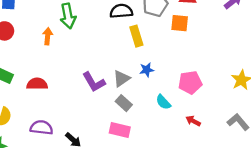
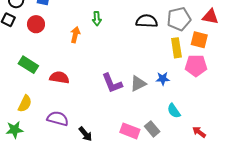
green arrow: (68, 16) -> (97, 19), size x0.6
yellow rectangle: (136, 36) -> (176, 48), moved
pink pentagon: (190, 83) -> (196, 66), moved
gray rectangle: (124, 103) -> (152, 129), moved

